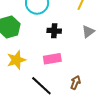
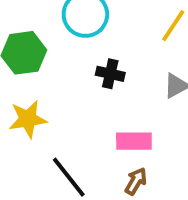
pink rectangle: (52, 59) -> (134, 141), moved

